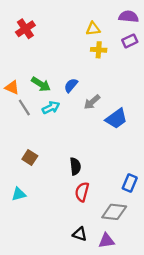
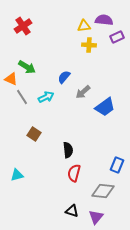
purple semicircle: (129, 17) -> (104, 20), moved
green arrow: (41, 84) -> (27, 67), moved
brown square: (30, 157) -> (34, 134), moved
purple triangle: (106, 241) -> (96, 217), turned -42

